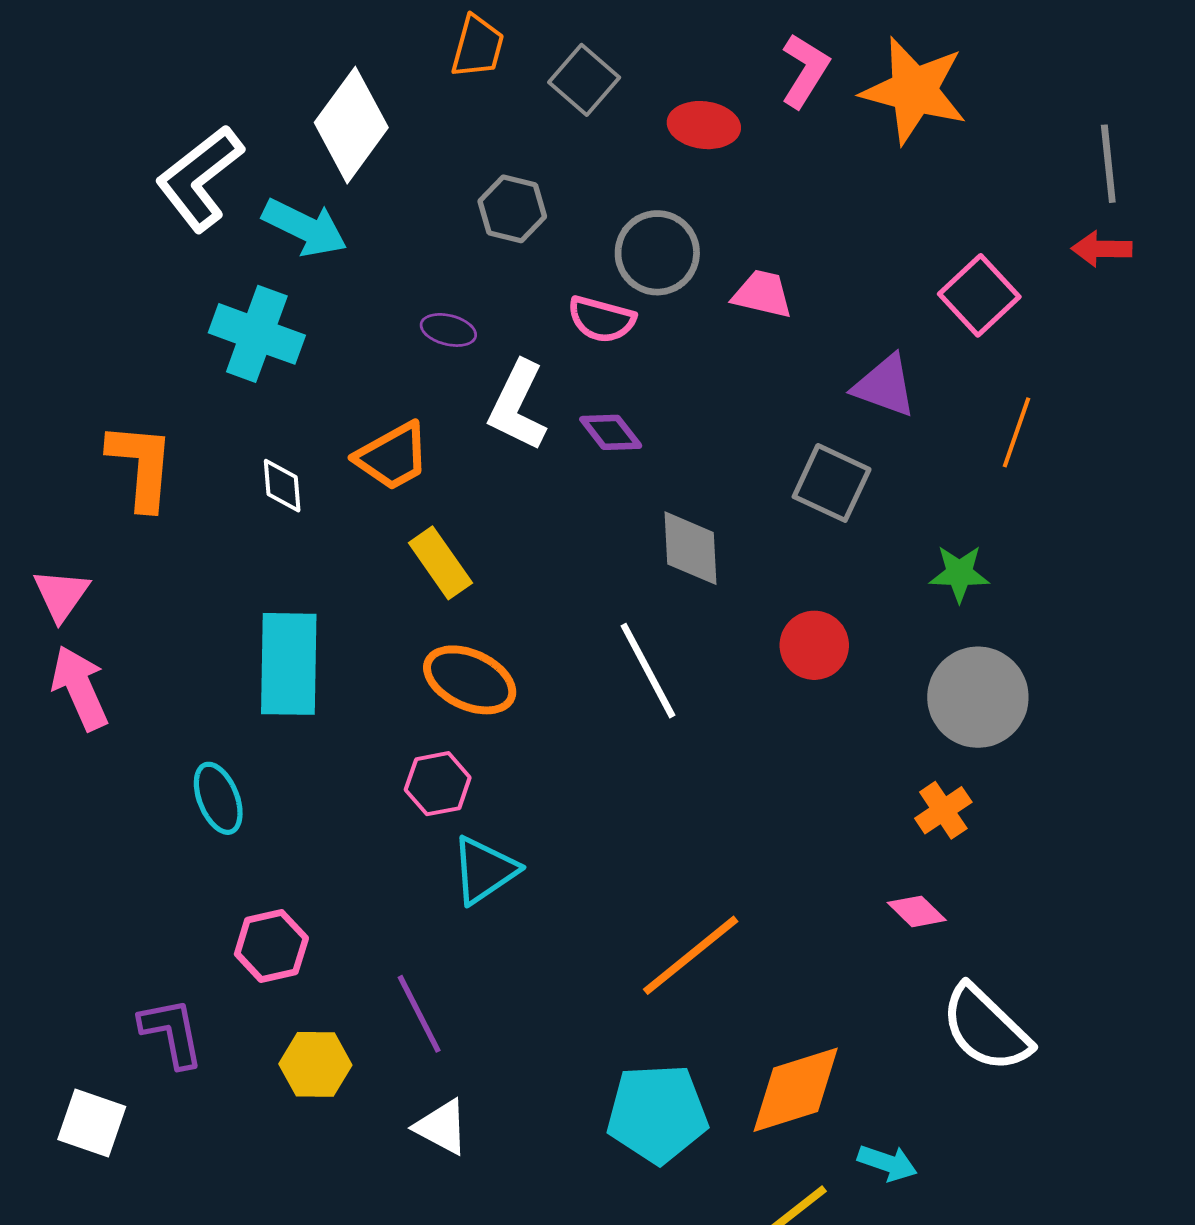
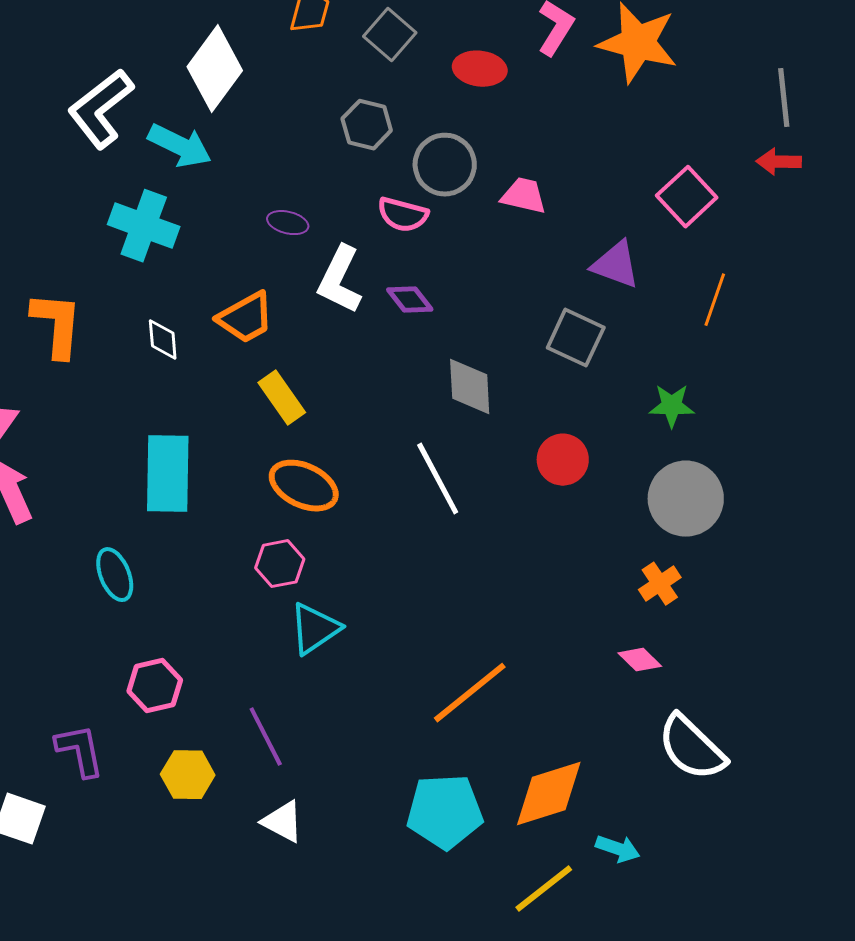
gray hexagon: (512, 209) -> (367, 125), moved

